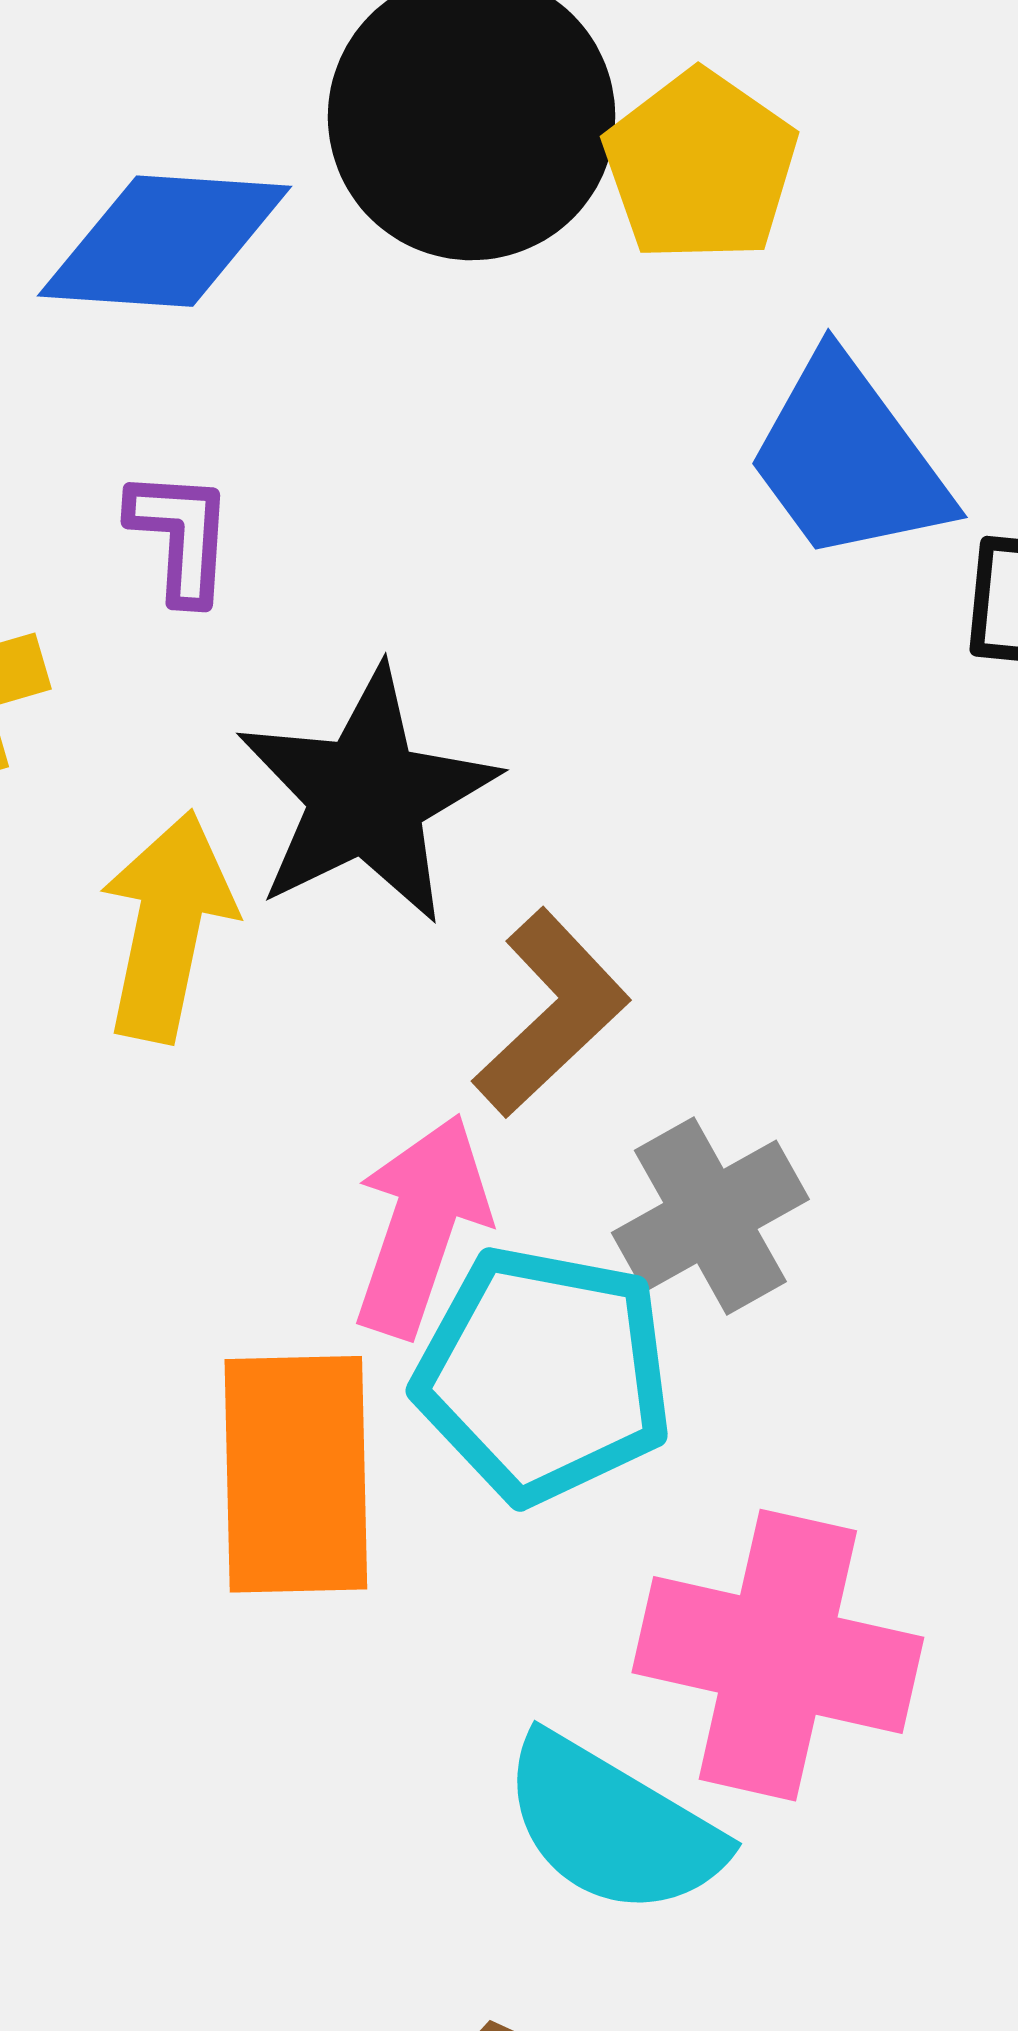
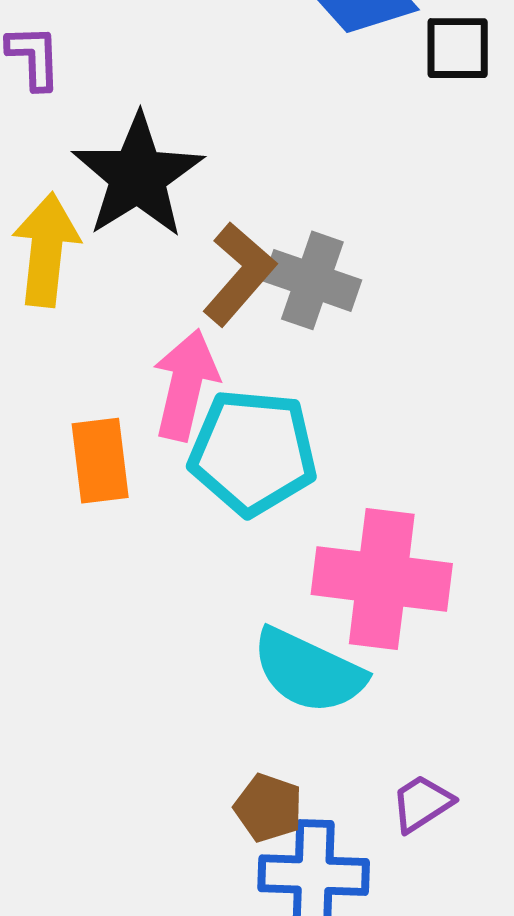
gray cross: (710, 1216) -> (312, 280), moved, turned -36
orange rectangle: (296, 1474) -> (100, 461), moved, size x0.7

